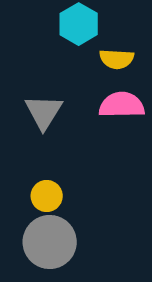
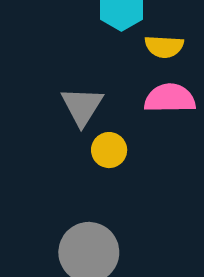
yellow circle: (47, 196) -> (109, 150), moved

